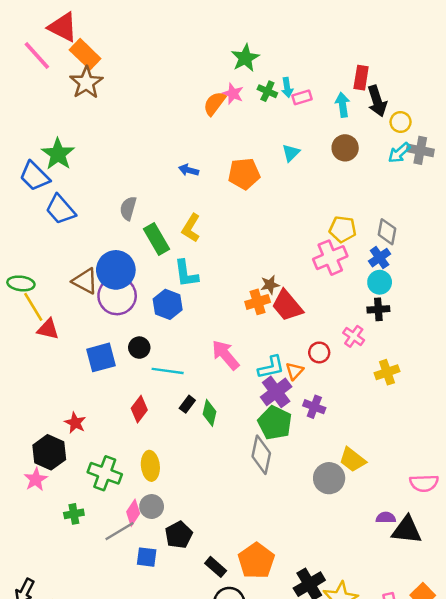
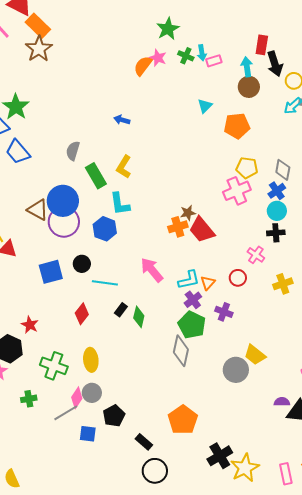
brown circle: (345, 148) -> (249, 87), moved
orange pentagon: (244, 174) -> (237, 126), moved
red circle: (319, 352) -> (238, 278), moved
purple cross: (276, 392) -> (193, 300), size x0.7
orange pentagon: (256, 561) -> (183, 420), moved

